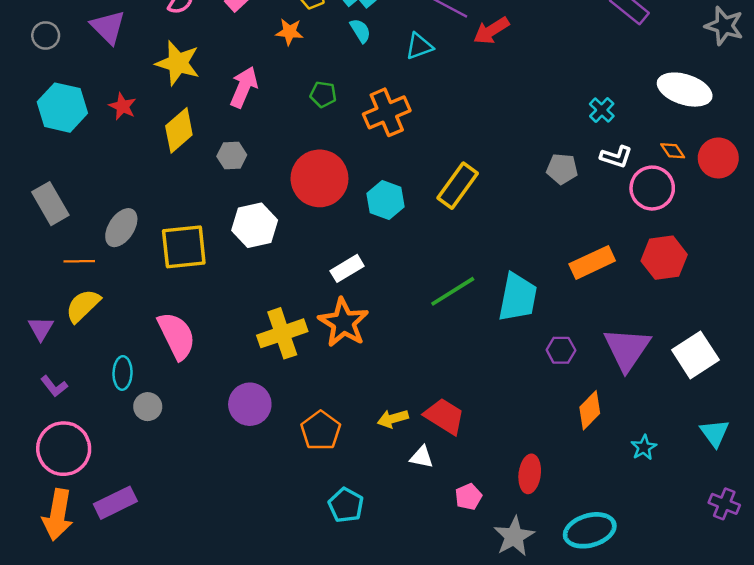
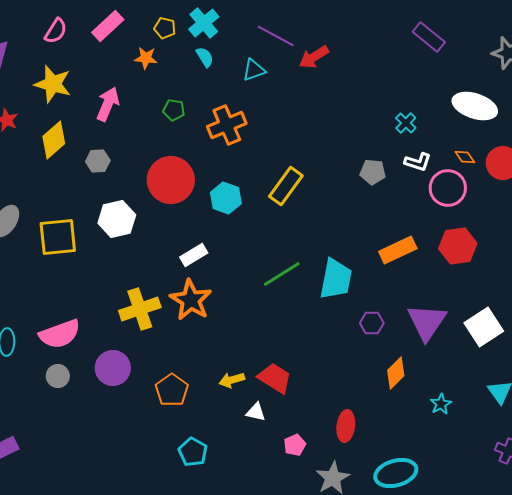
pink semicircle: (177, 336) -> (60, 334), moved, turned 96
gray circle: (148, 407) -> (58, 376), moved

